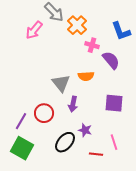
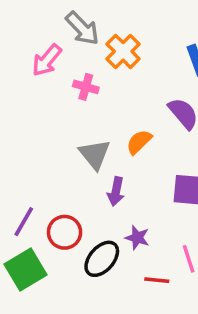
pink cross: (92, 45) -> (86, 87), moved
orange semicircle: (86, 76) -> (139, 142), turned 140
red circle: (44, 113) -> (65, 232), moved
green square: (22, 148) -> (26, 269), turned 30

